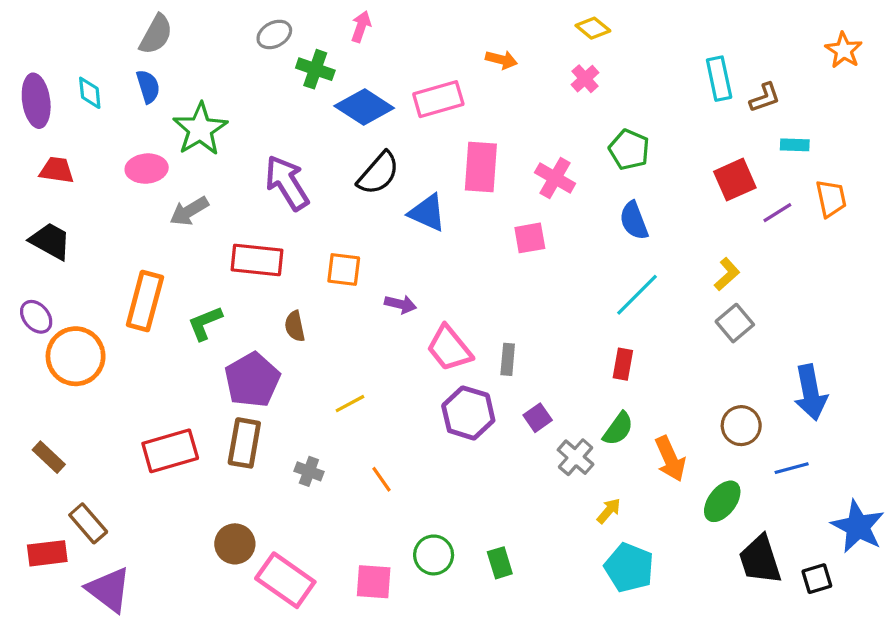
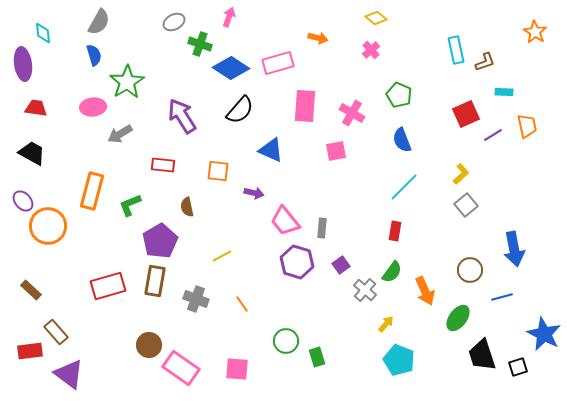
cyan diamond: (90, 93) -> (43, 33), moved
blue triangle: (427, 213) -> (271, 150), moved
red rectangle: (257, 260) -> (163, 165), size x0.7
gray cross: (309, 471) -> (196, 299), size x1.4
green circle: (434, 555) -> (286, 341), moved

